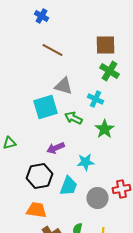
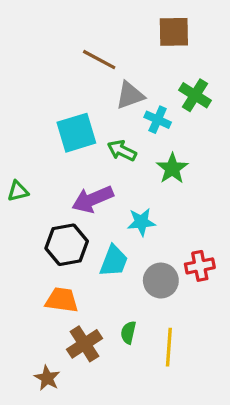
brown line: (52, 50) -> (99, 60), moved
green cross: (110, 71) -> (195, 95), moved
gray triangle: (64, 86) -> (130, 95), moved, turned -36
purple arrow: (56, 148) -> (93, 199), size x1.4

